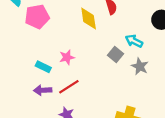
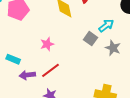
cyan arrow: (134, 41) -> (106, 25), turned 119
cyan rectangle: (43, 67) -> (13, 59), moved

